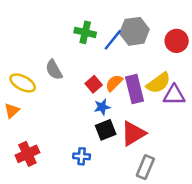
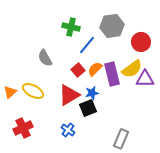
blue line: (113, 40) -> (87, 45), moved
red circle: (177, 41) -> (141, 42), moved
yellow ellipse: (23, 83) -> (33, 91), moved
blue star: (102, 107) -> (92, 93), moved
red triangle: (133, 133) -> (69, 95), moved
blue cross: (82, 156) -> (68, 130), turned 32

